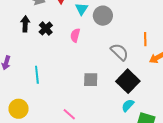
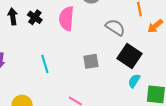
pink semicircle: (75, 35) -> (66, 19), size x1.6
cyan line: (37, 75) -> (45, 64), moved

